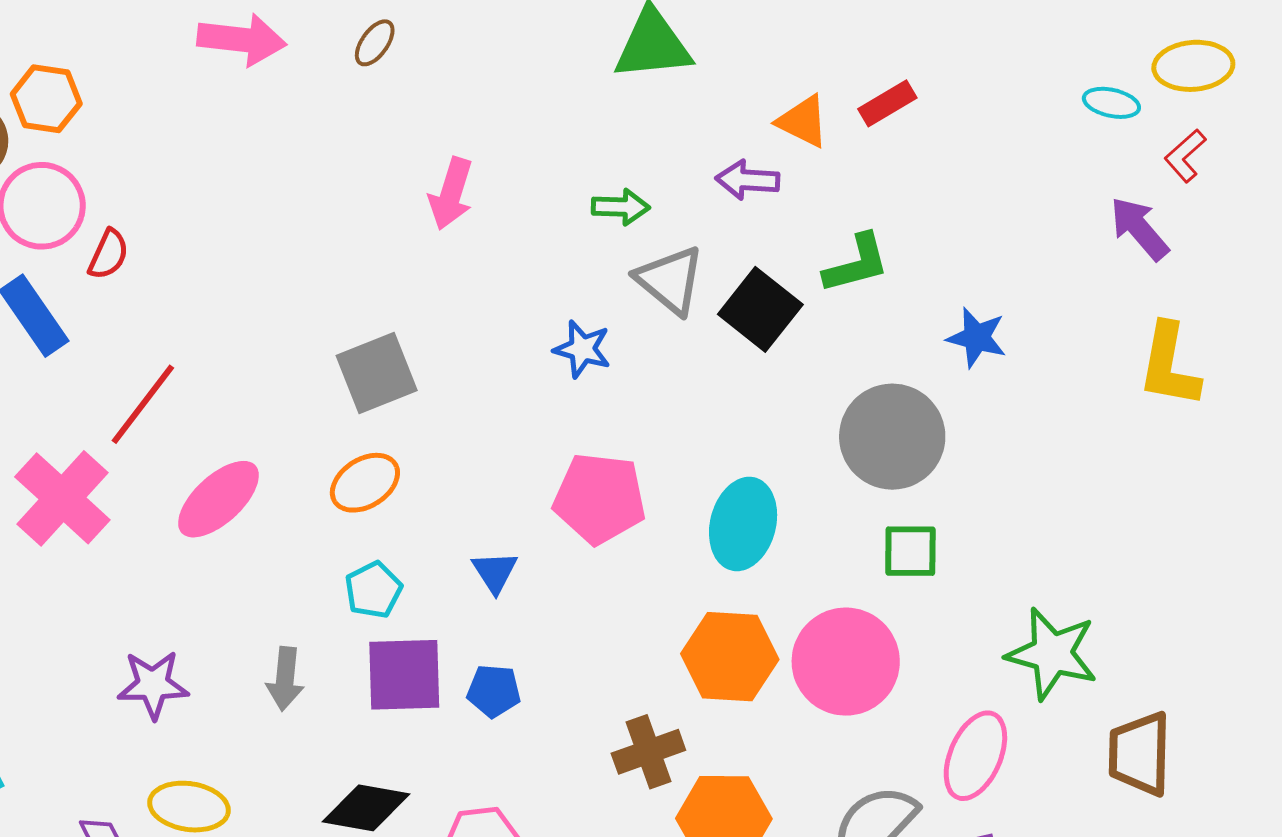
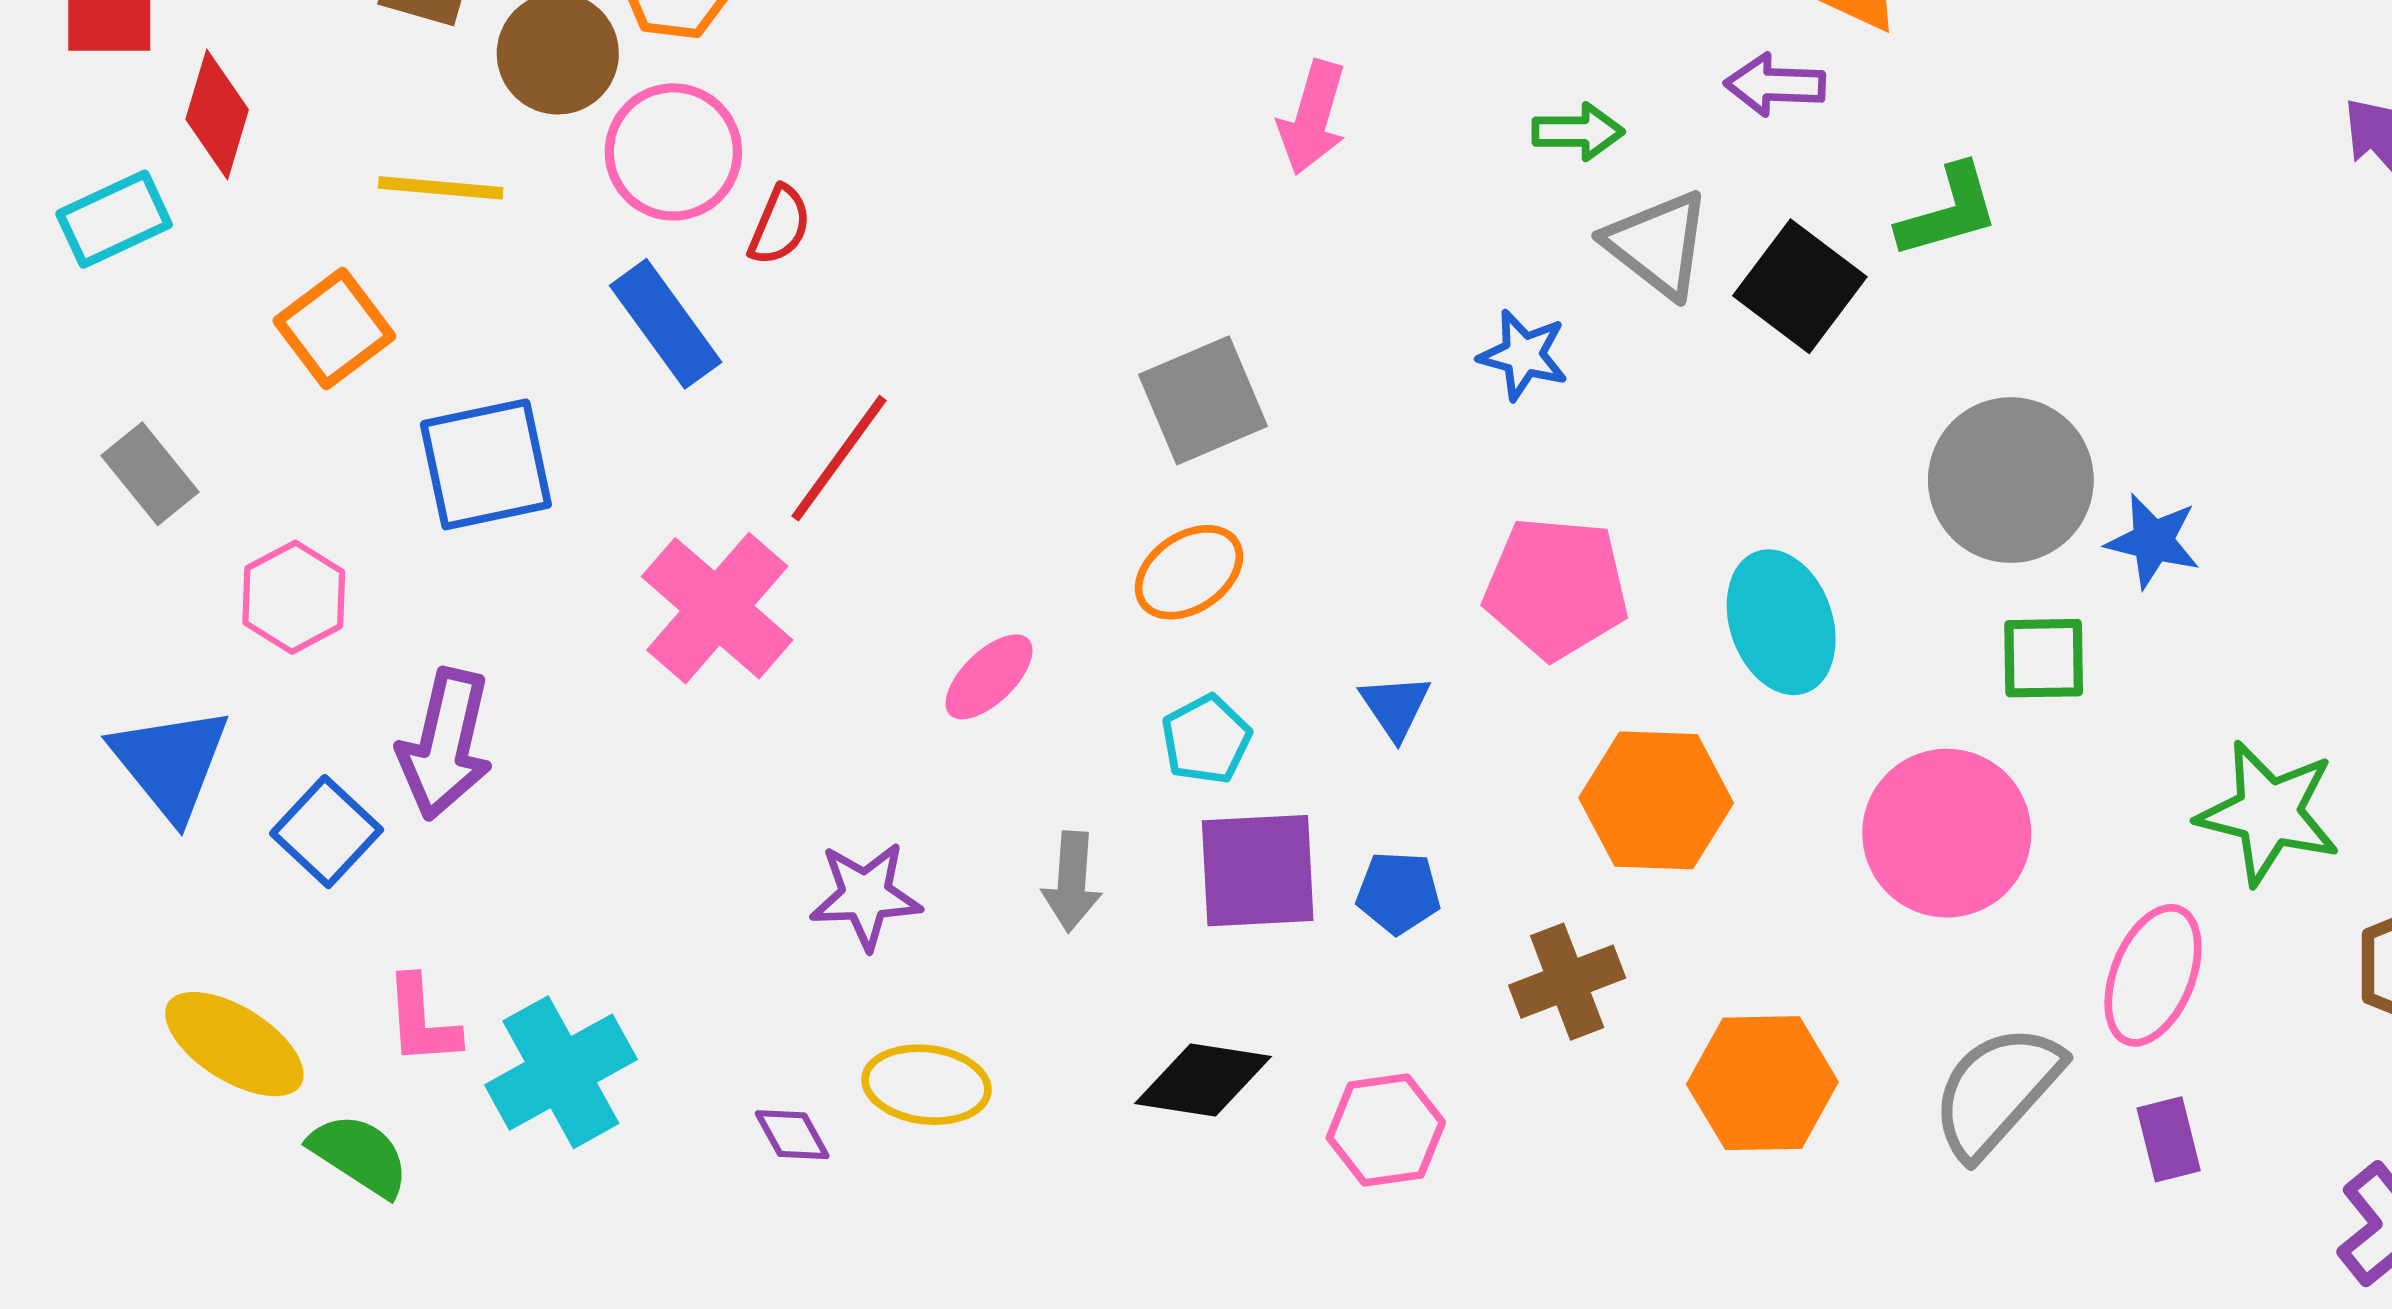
blue star: (977, 338) -> (2153, 541), moved
pink ellipse: (218, 499) -> (989, 677), moved, size x0.7
cyan ellipse: (743, 524) -> (1781, 622), turned -32
orange hexagon: (730, 657) -> (1656, 800), moved
brown cross: (648, 752) -> (1567, 982), moved

